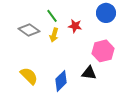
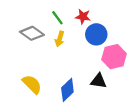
blue circle: (106, 13) -> (96, 34), moved
red star: (75, 26) -> (83, 17), moved

